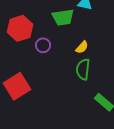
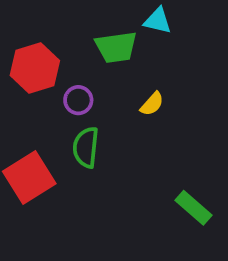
green semicircle: (83, 69) -> (86, 147), moved

